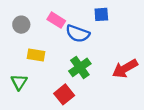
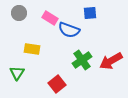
gray circle: (21, 25) -> (19, 13), moved
green cross: (80, 67) -> (82, 60), moved

